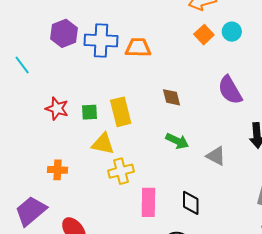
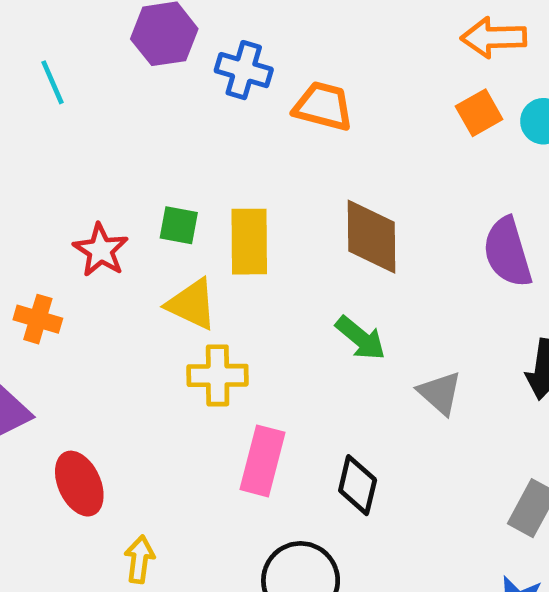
blue cross: (101, 40) -> (244, 70), size x0.7
brown diamond: (171, 97) -> (372, 237), size x1.6
red star: (57, 109) -> (101, 250), moved
orange cross: (58, 170) -> (38, 319), moved

